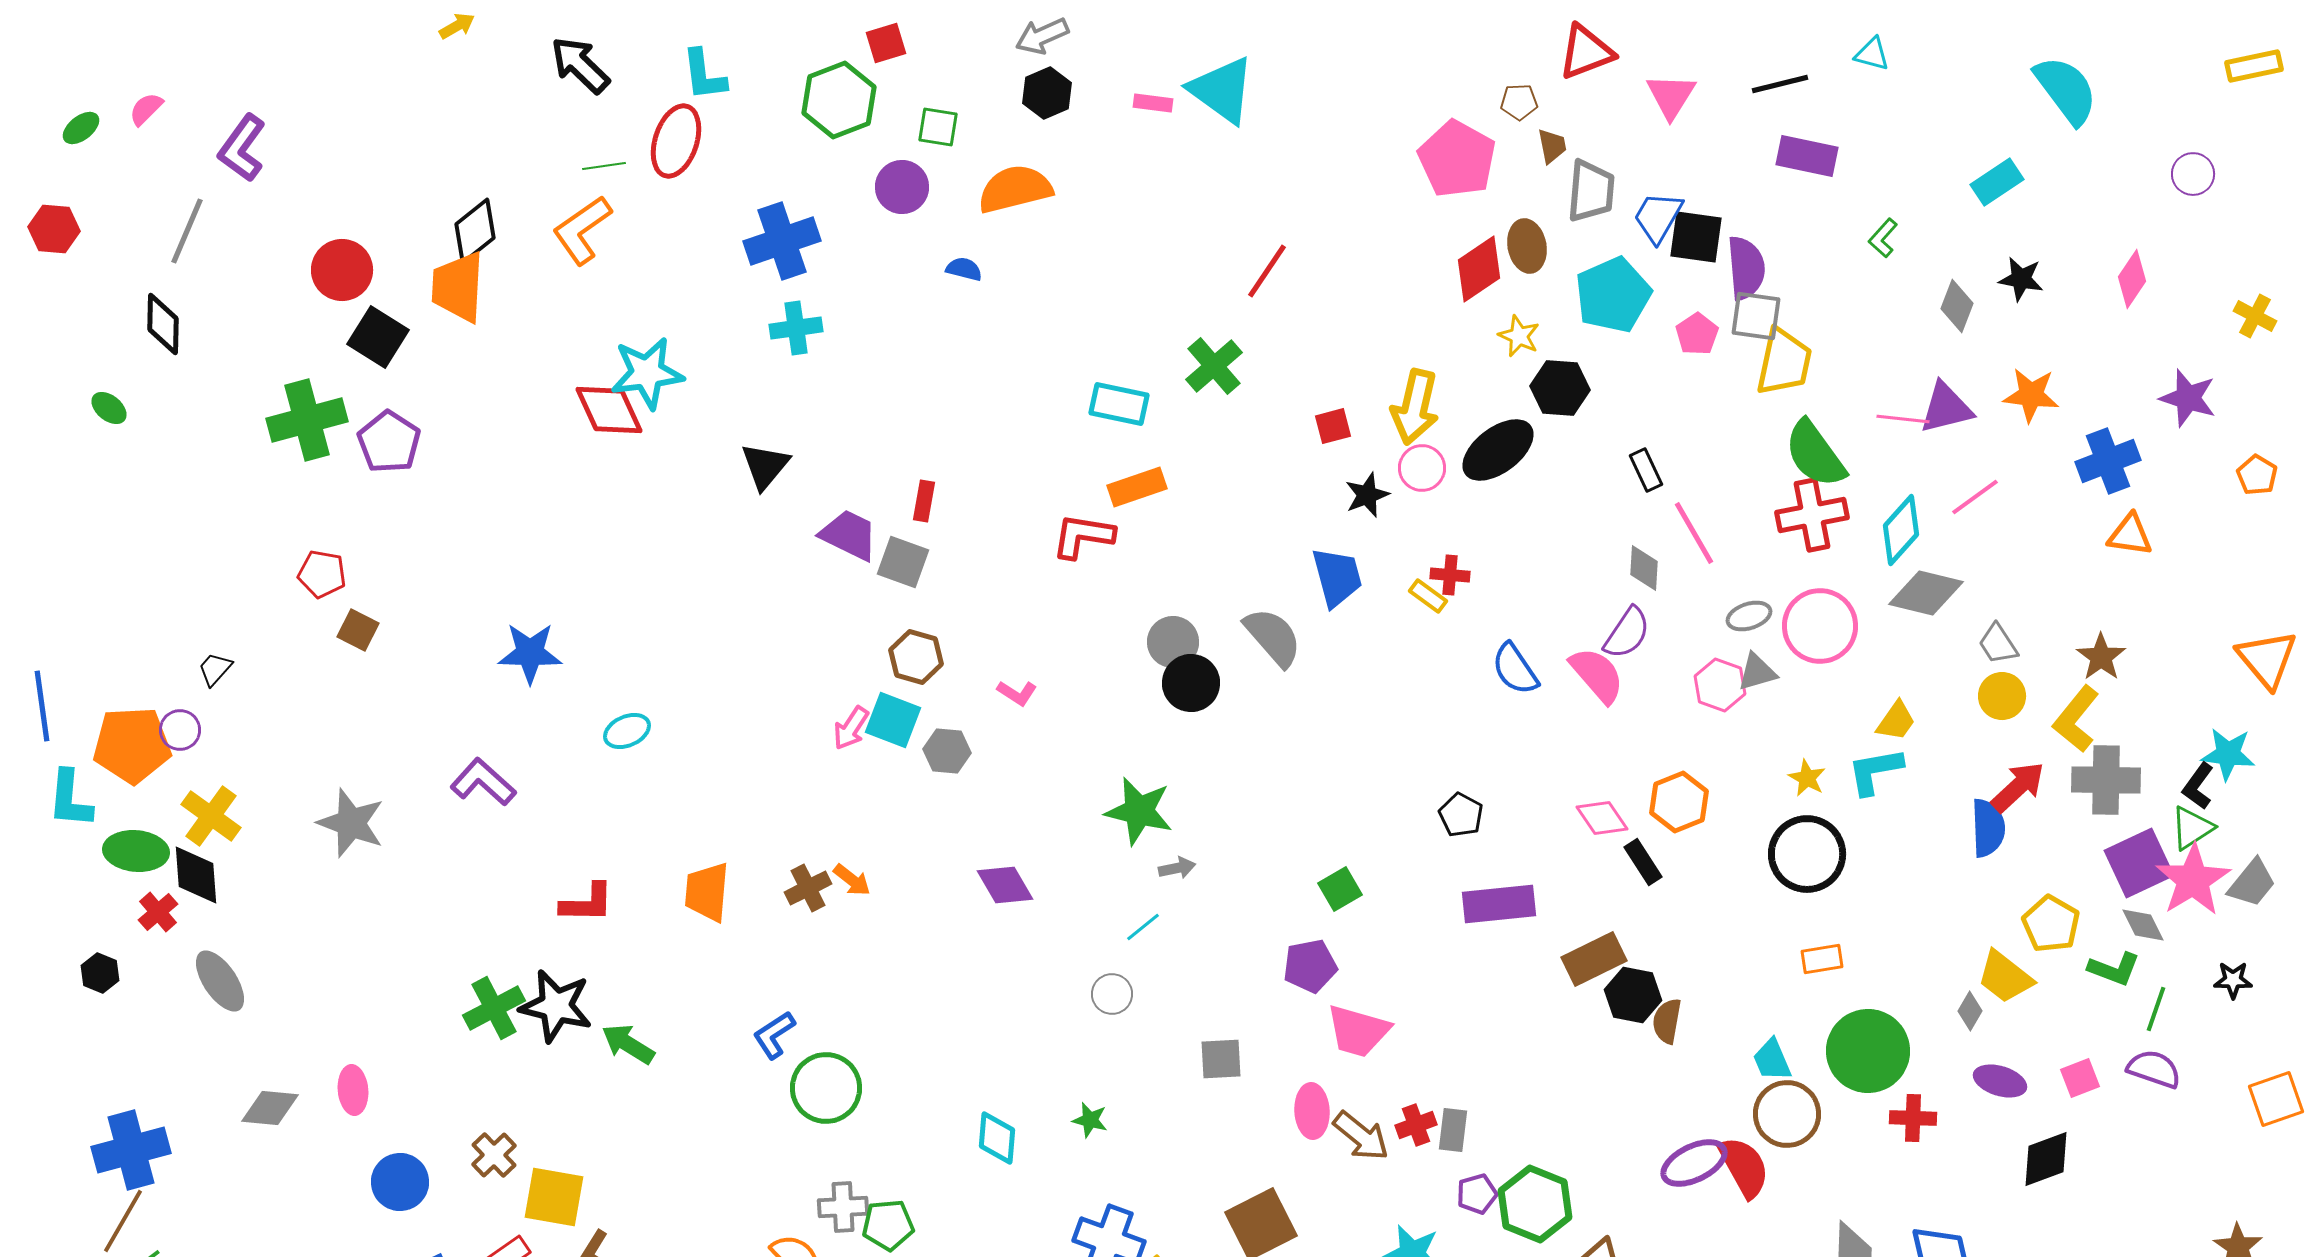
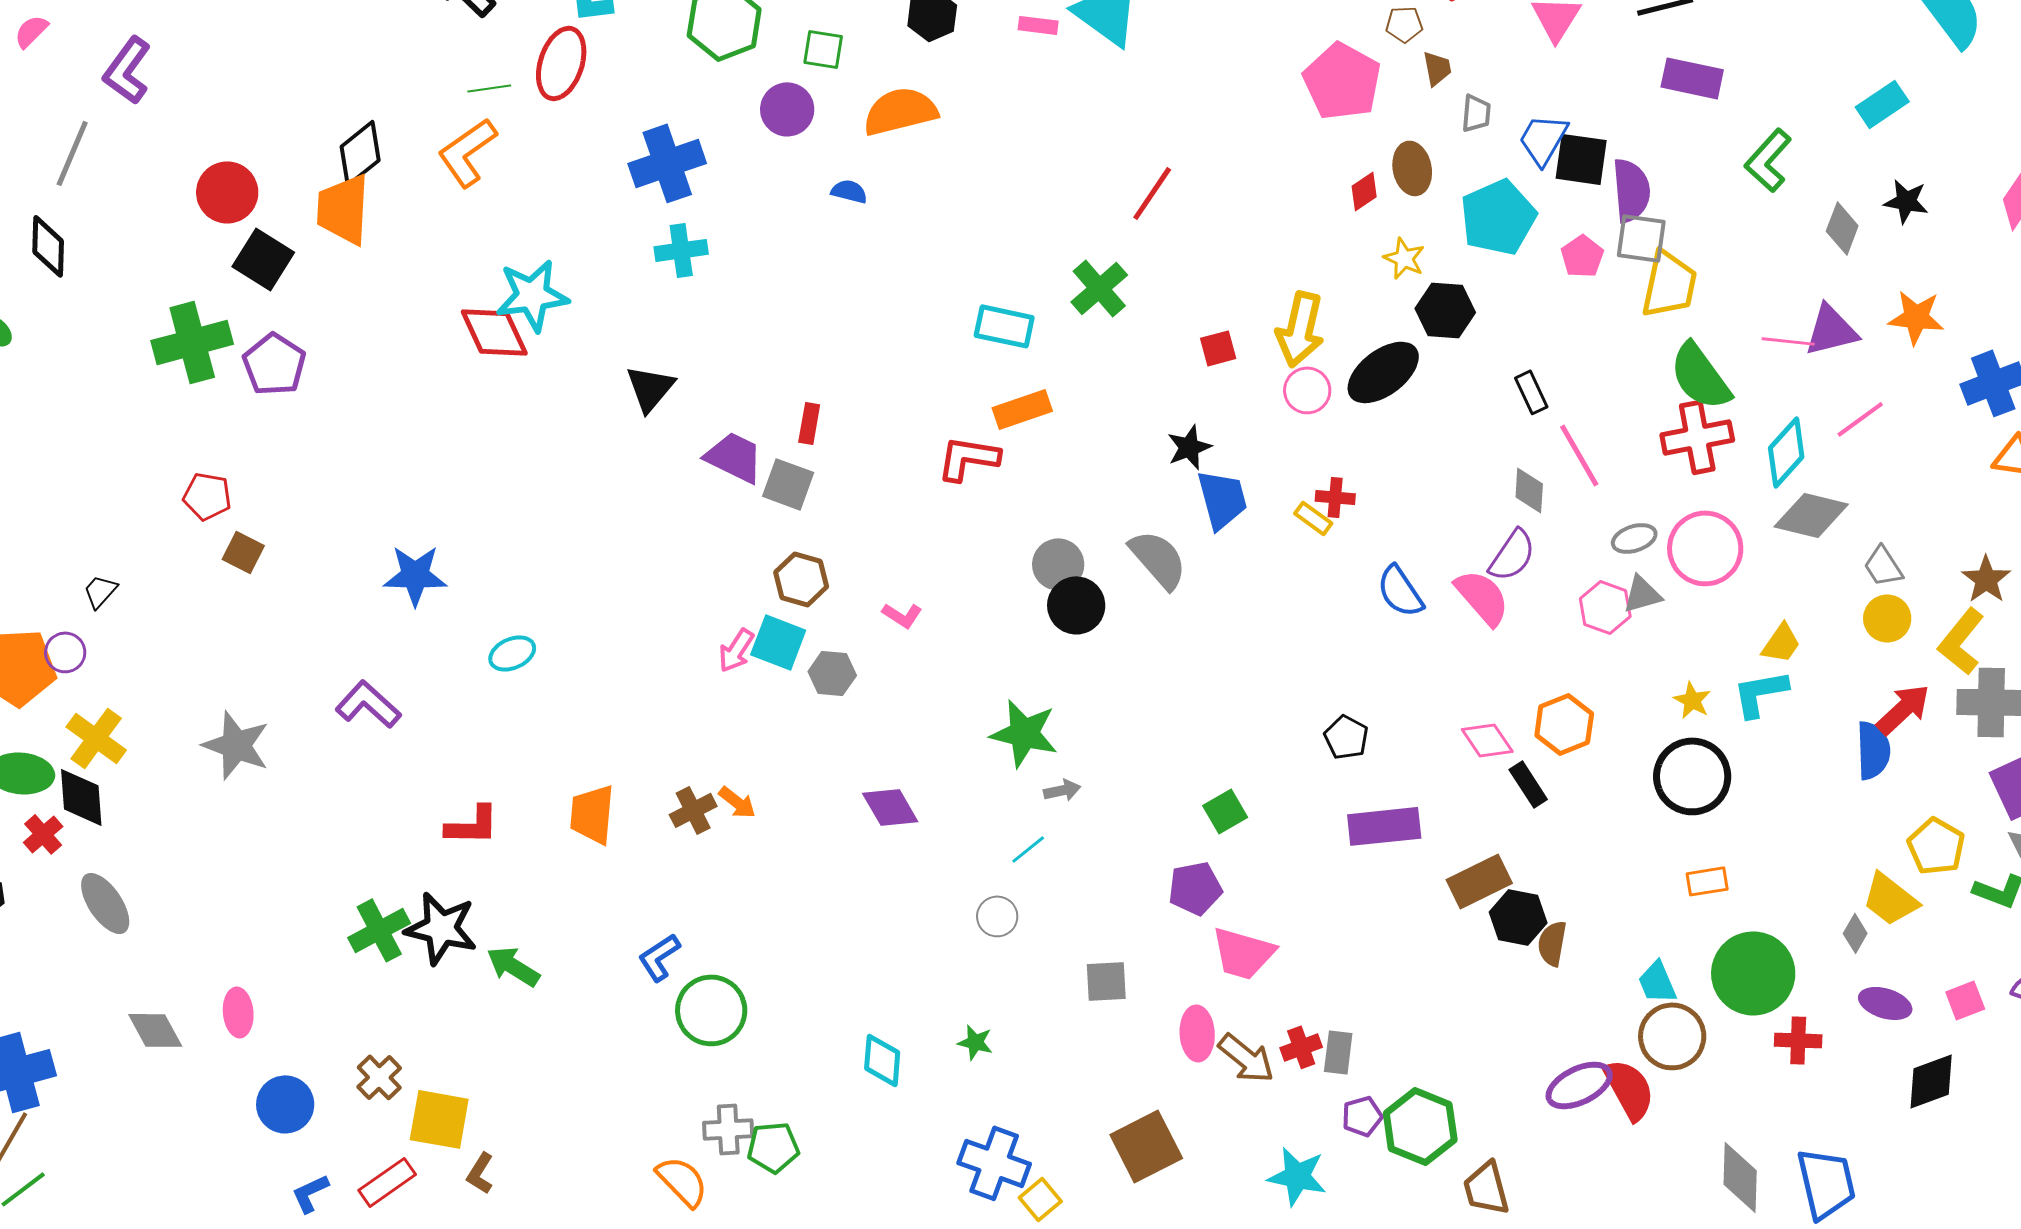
gray trapezoid: (1591, 191) -> (1476, 113), size x0.6
green L-shape: (1883, 238) -> (1768, 160), size x1.6
red diamond: (1479, 269) -> (1364, 191), size x0.6
black star: (1367, 495) -> (1189, 447), moved
gray diamond: (270, 1108) -> (155, 1030), turned 56

